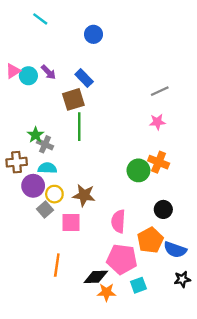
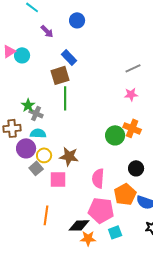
purple arrow: (49, 72) -> (47, 31), moved

